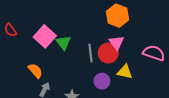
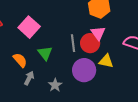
green triangle: (63, 43) -> (45, 53), moved
purple circle: (102, 81) -> (84, 70), size x1.5

